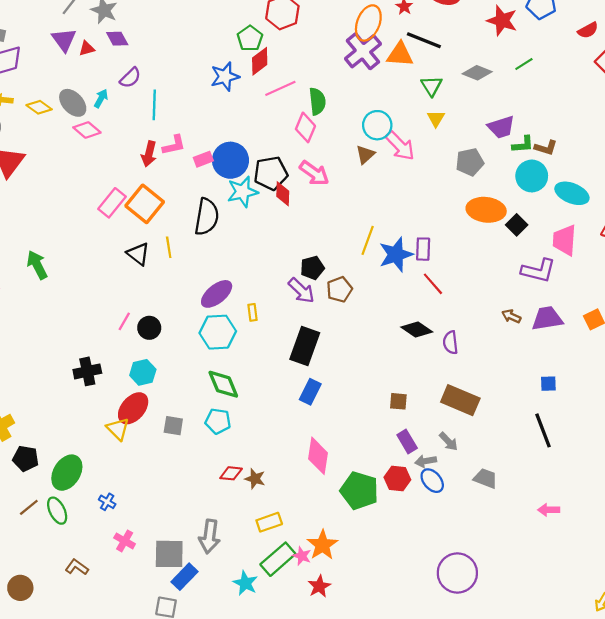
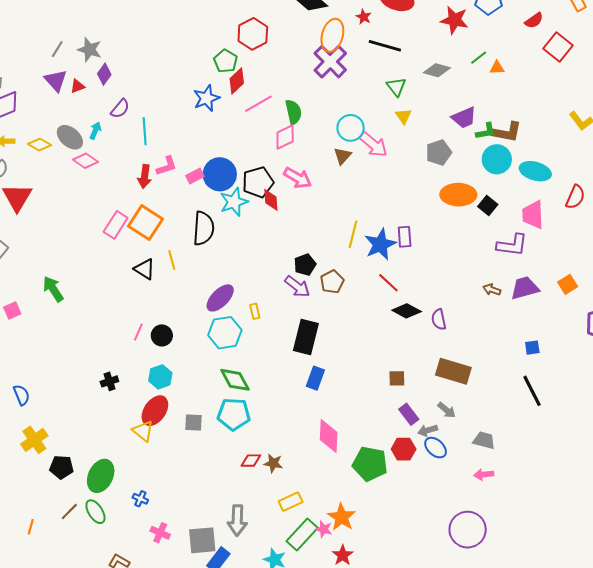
purple diamond: (117, 39) -> (104, 74), turned 70
orange triangle: (400, 54) -> (497, 68), moved, size x0.6
pink diamond: (305, 127) -> (285, 137), turned 48
brown L-shape: (546, 148) -> (507, 132), size x1.4
red line: (433, 284) -> (388, 283), moved
black cross: (87, 371) -> (109, 381), size x0.7
cyan pentagon: (218, 421) -> (234, 414), size x1.4
pink arrow: (549, 510) -> (484, 475), moved

